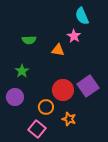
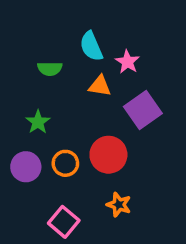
cyan semicircle: (82, 16) -> (91, 46), moved
purple square: (88, 86) -> (143, 110), moved
orange circle: (46, 107) -> (65, 163), moved

